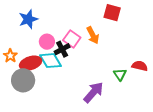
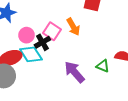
green triangle: (120, 74) -> (103, 66), turned -32
purple arrow: (93, 92) -> (74, 72), moved, turned -80

